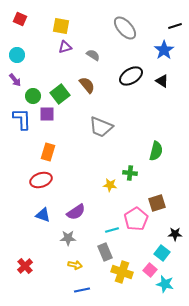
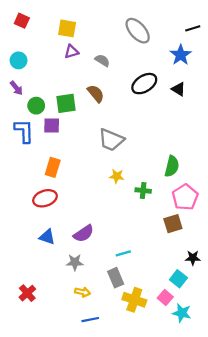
green square: (60, 94) -> (66, 103), turned 30
yellow star: (110, 185) -> (117, 176), moved
pink pentagon: (136, 219) -> (185, 197), moved

